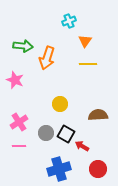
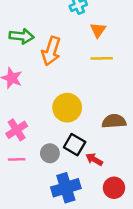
yellow circle: (60, 104) -> (67, 108), size x1.5
gray circle: (46, 133) -> (50, 153), moved

